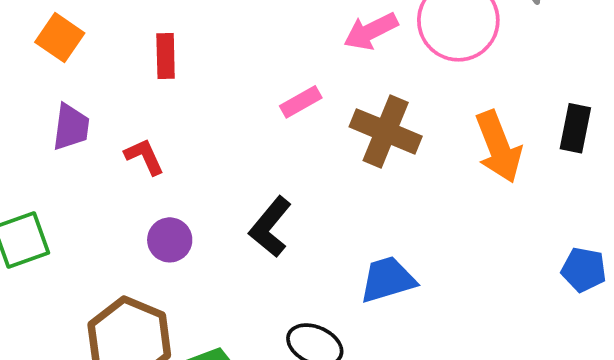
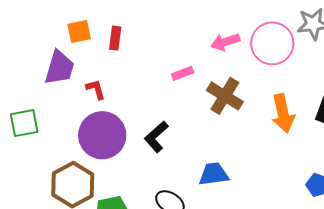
orange square: (60, 38) -> (79, 31), moved, turned 35
purple trapezoid: (71, 127) -> (60, 68), size x1.4
purple circle: (170, 240) -> (102, 135), size x2.0

